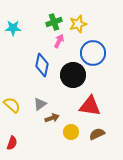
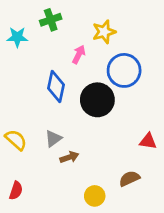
green cross: (54, 22) -> (51, 20), moved
red triangle: (90, 106) -> (148, 141), moved, size x0.6
yellow circle: (71, 132) -> (95, 196), moved

